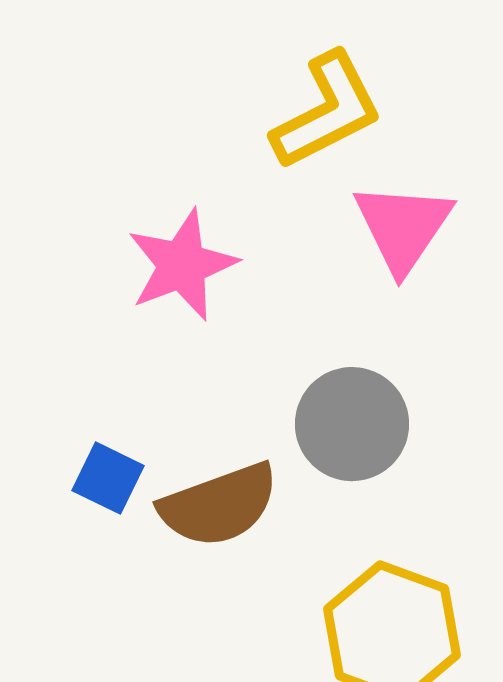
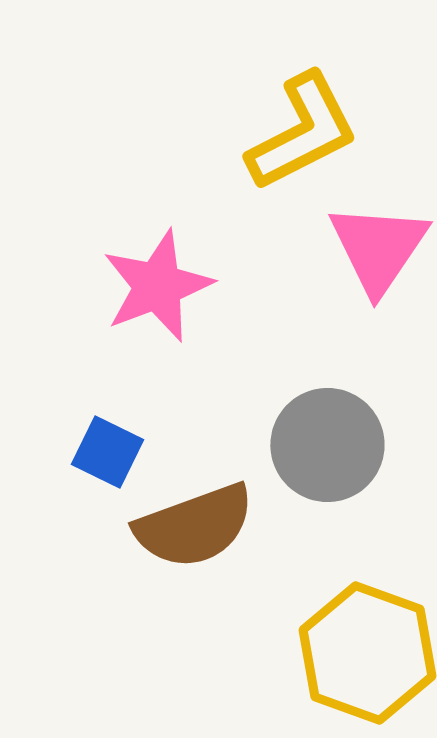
blue square: (108, 478) -> (107, 452), moved

